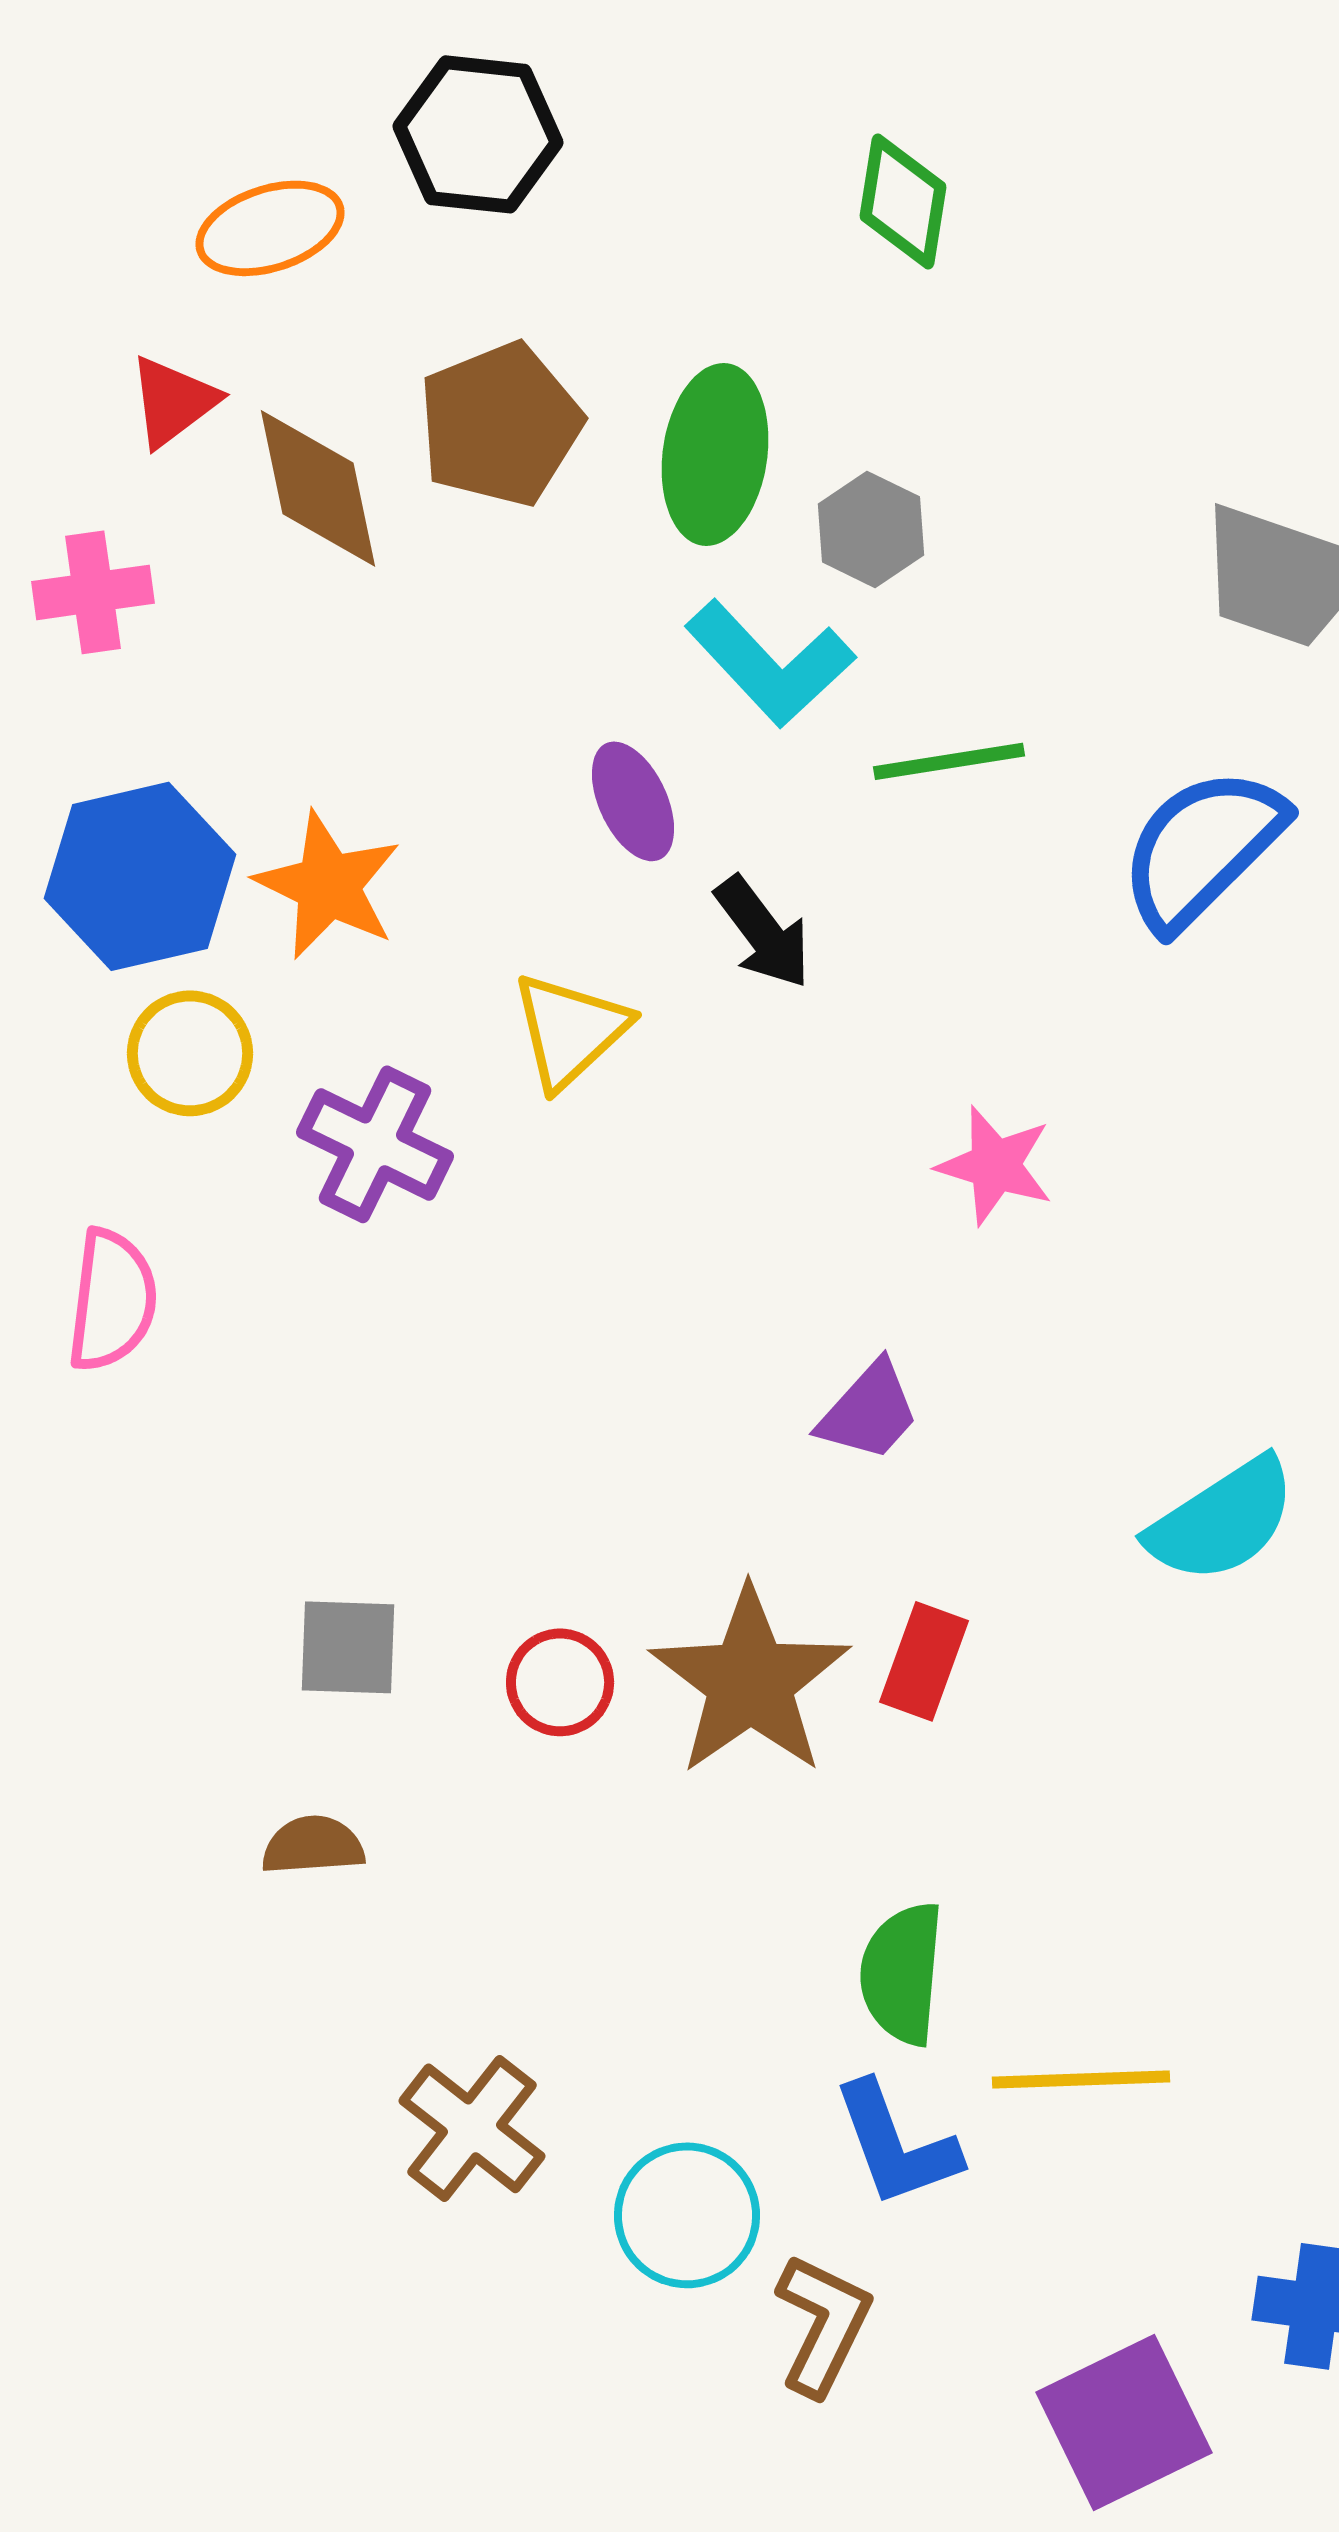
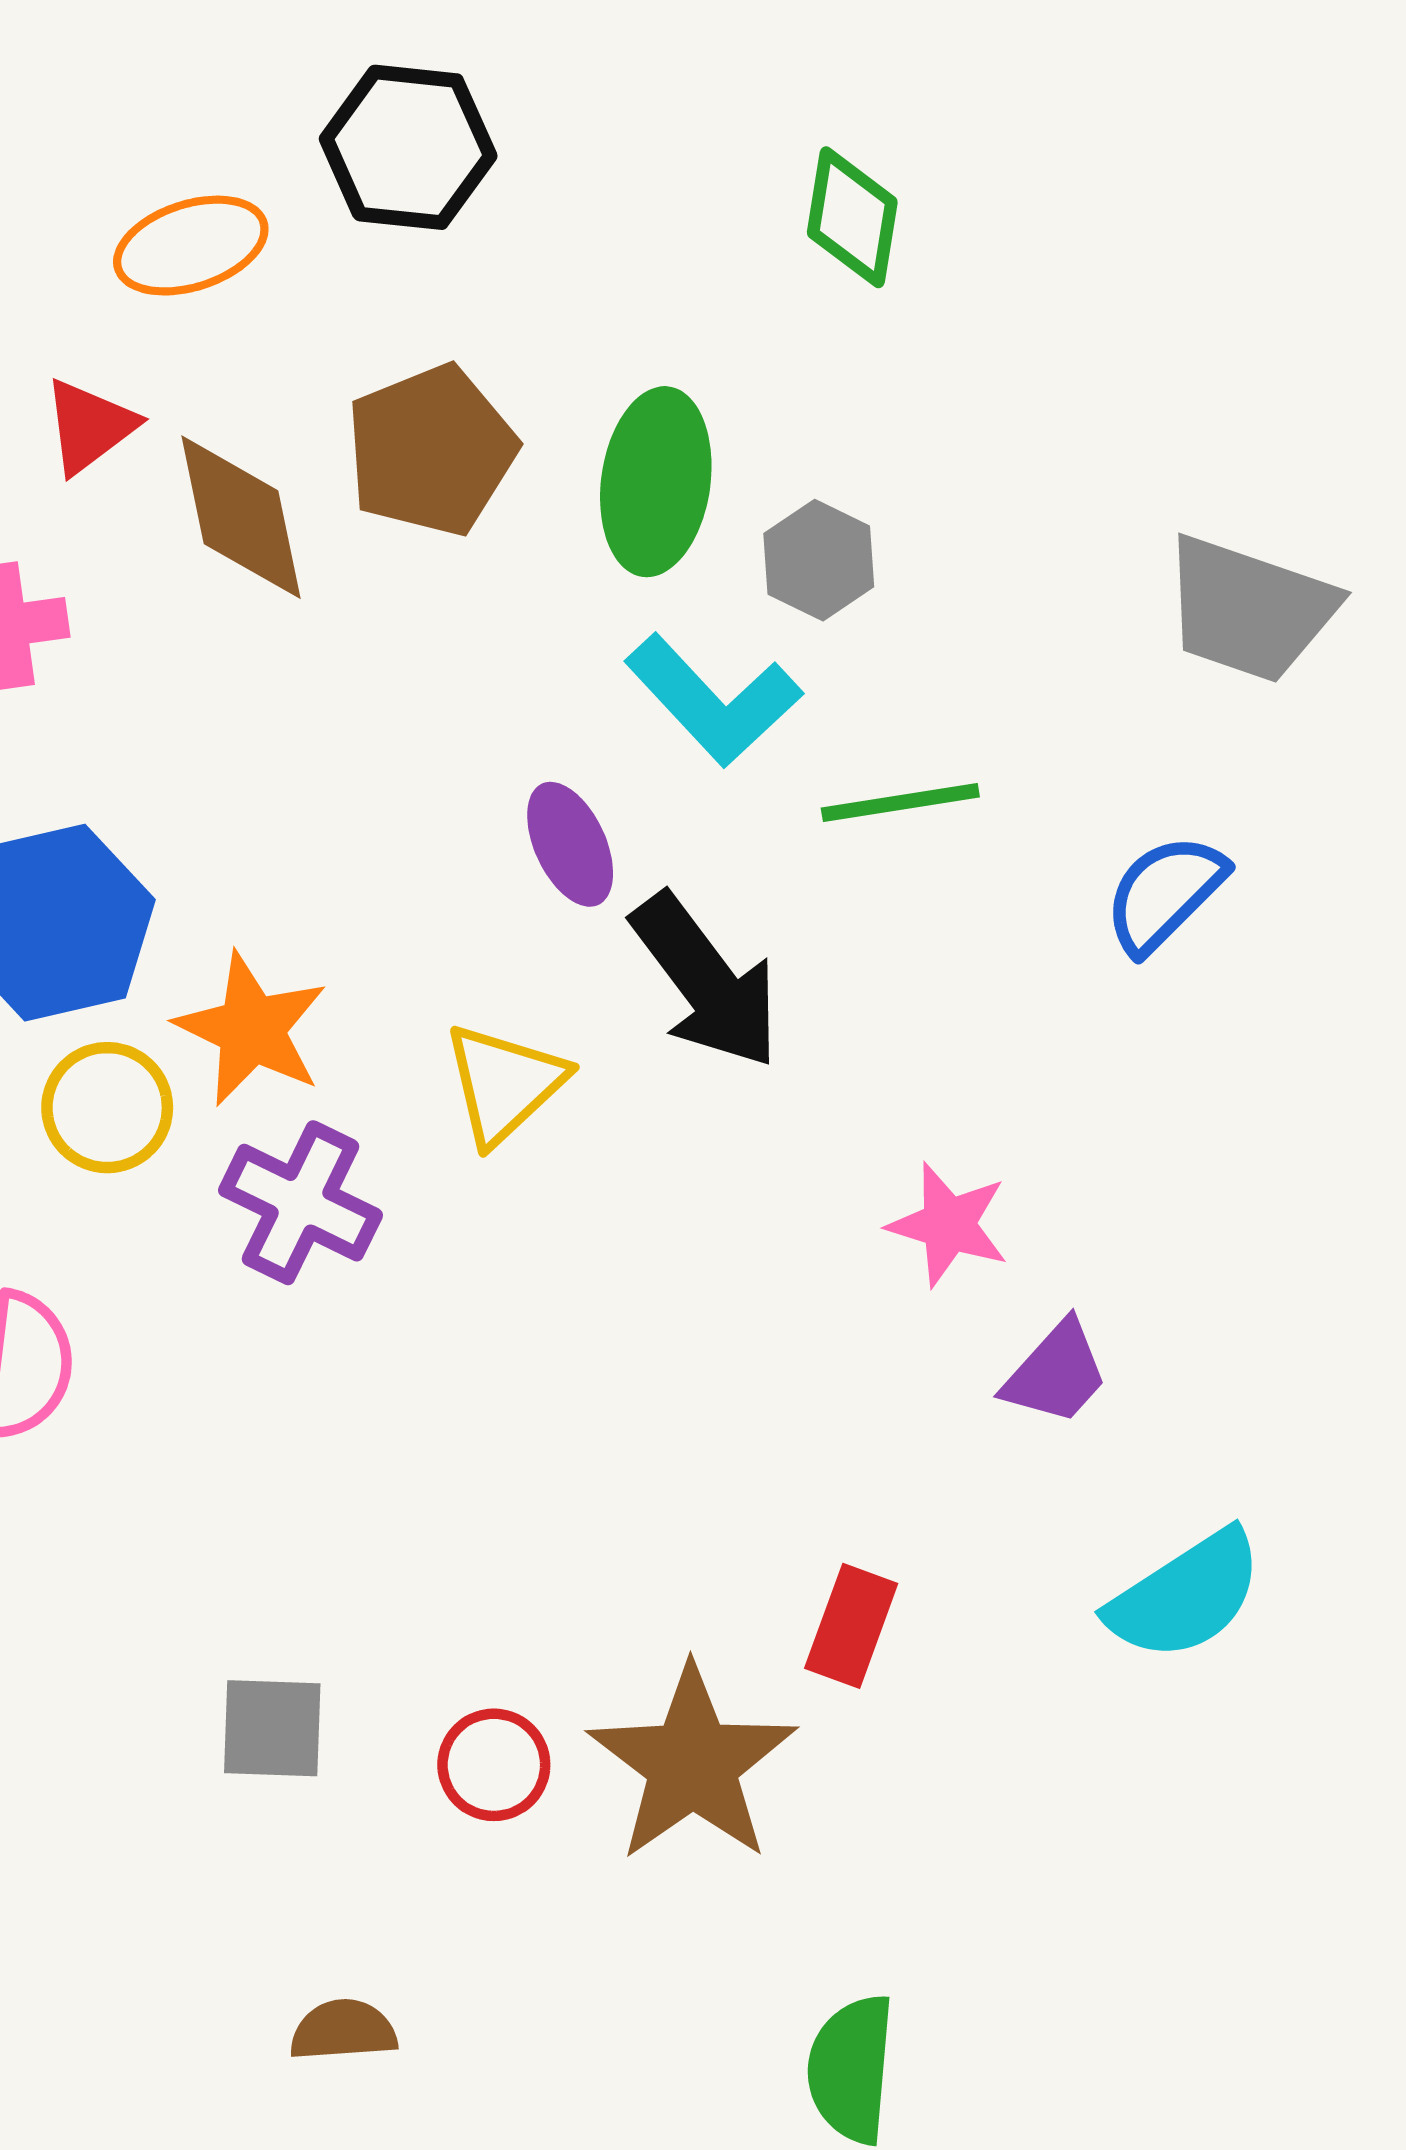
blue semicircle: (1202, 848) -> (1165, 893), size x0.7
orange star: (328, 885) -> (251, 1029), moved
black arrow: (763, 932) -> (706, 981), size x1.5
purple trapezoid: (869, 1411) -> (1056, 1373), moved
red rectangle: (924, 1661) -> (851, 1626), moved
brown semicircle: (313, 1845) -> (343, 2030), moved

